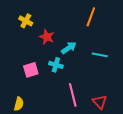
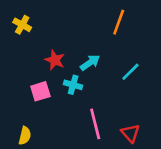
yellow cross: (26, 21) -> (22, 25), moved
red star: (47, 37) -> (55, 60), moved
cyan line: (100, 55) -> (130, 72), turned -56

